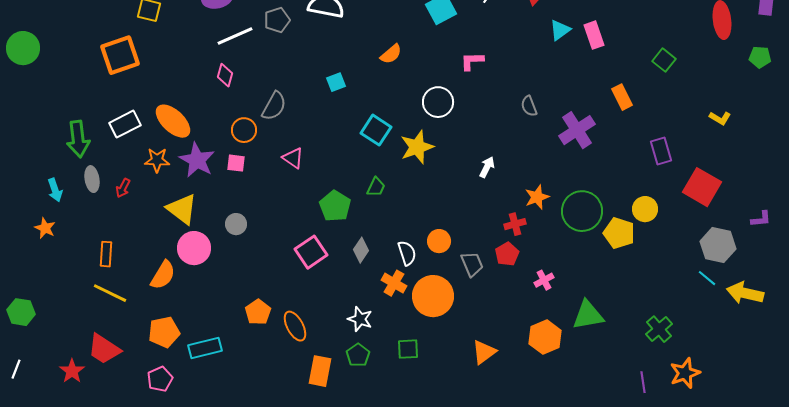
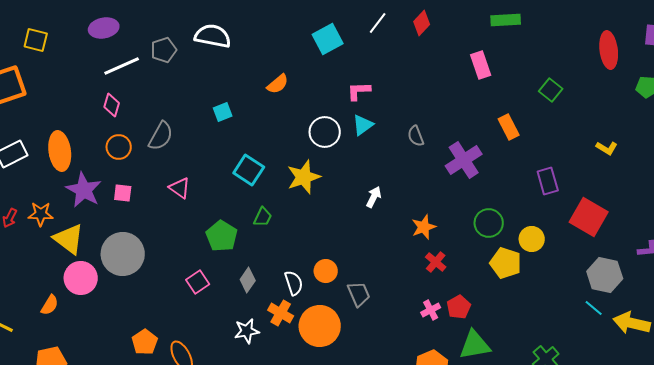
cyan triangle: (560, 30) -> (363, 125), moved
orange ellipse: (173, 121) -> (60, 151), turned 39
orange circle: (244, 130) -> (119, 147), moved
cyan square: (376, 130) -> (249, 170), moved
orange star: (157, 160) -> (41, 214), moved
green circle: (582, 211) -> (489, 223), moved, size x0.7
gray circle: (236, 224) -> (123, 254), size x2.0
red cross: (515, 224) -> (436, 262), moved, turned -35
pink square: (311, 252) -> (198, 282), size x0.7
red pentagon: (507, 254) -> (459, 307), moved
orange semicircle: (163, 275) -> (50, 305), size x0.7
white star: (360, 319) -> (247, 331), moved, turned -30

